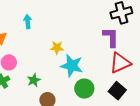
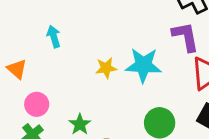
cyan star: (72, 66) -> (143, 65), moved

